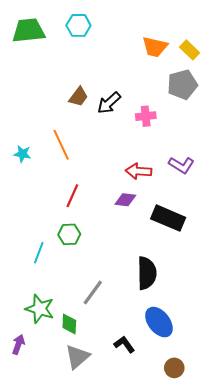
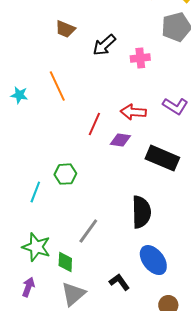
brown trapezoid: (78, 97) -> (65, 29), moved, turned 75
red line: (72, 196) -> (94, 124), moved
purple arrow: (18, 344) -> (28, 287), moved

